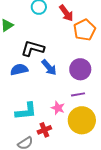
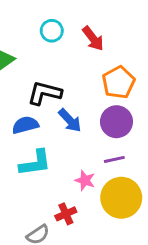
orange pentagon: (85, 30) -> (119, 82), moved
cyan L-shape: (26, 111) -> (35, 163), moved

